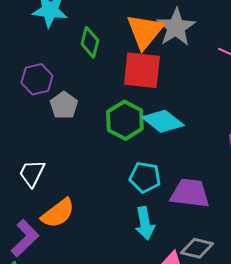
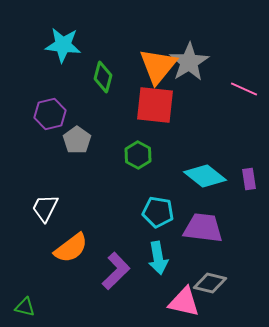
green hexagon: (125, 120) -> (138, 155), size x0.7
cyan diamond: (163, 121) -> (205, 176), moved
purple L-shape: (25, 238) -> (116, 271), moved

